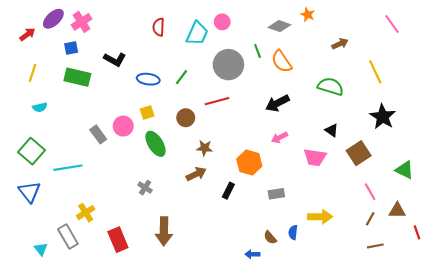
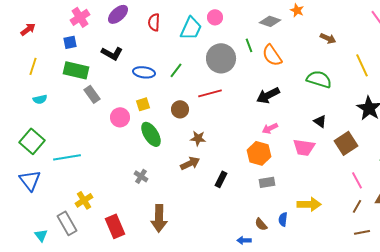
purple ellipse: (53, 19) -> (118, 14), moved
brown arrow: (340, 44) -> (328, 38), turned 49
gray rectangle: (98, 134) -> (92, 94), moved
orange hexagon: (249, 163) -> (259, 153), moved

